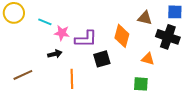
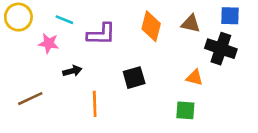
cyan line: (45, 22) -> (64, 20), moved
pink star: (62, 33) -> (49, 43), moved
orange diamond: (122, 36) -> (151, 26), moved
purple L-shape: (86, 39) -> (101, 34), moved

